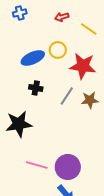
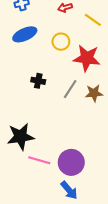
blue ellipse: (33, 58) -> (25, 34), moved
black star: (19, 124) -> (21, 137), moved

